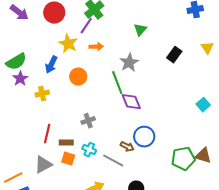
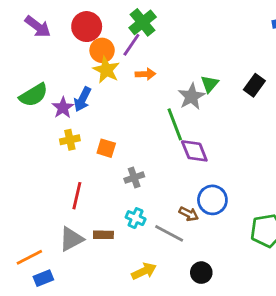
green triangle: (140, 30) -> (210, 84), moved
orange circle: (78, 77) -> (102, 50), moved
purple star: (20, 79) -> (63, 108), moved
brown rectangle: (66, 143) -> (103, 235), moved
orange square: (68, 159) -> (106, 148), moved

